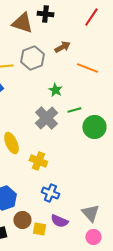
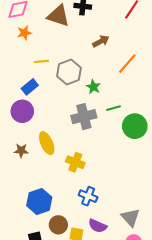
gray hexagon: (32, 58) -> (69, 72), moved
orange line: (87, 68) -> (127, 64), turned -70
gray cross: (46, 118) -> (84, 117), turned 30

